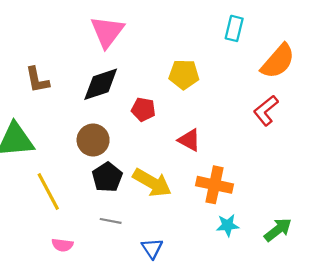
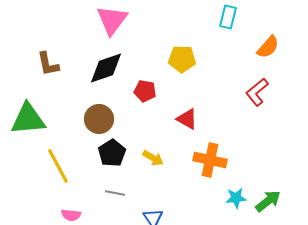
orange semicircle: (278, 61) -> (268, 47), size x0.7
yellow arrow: (152, 183) -> (153, 158), size x0.6
cyan star: (228, 225) -> (236, 198), moved

